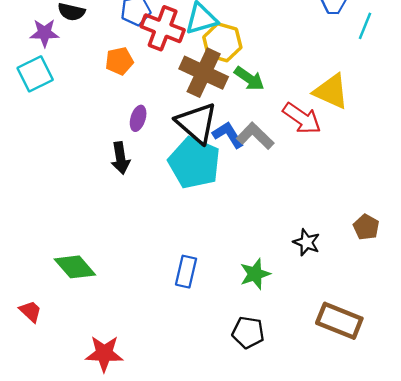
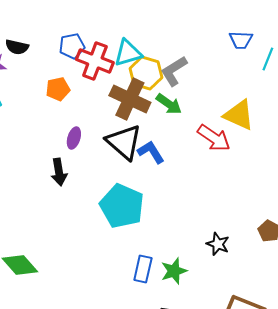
gray L-shape: (255, 136) -> (174, 71), moved, turned -76
cyan pentagon: (194, 163) -> (122, 206), moved
blue rectangle: (186, 272) -> (143, 269), moved

